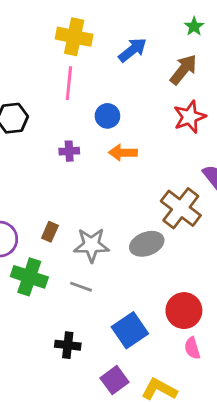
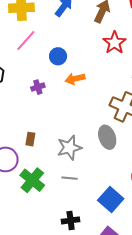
pink line: (69, 83) -> (26, 40), turned 50
brown rectangle: (50, 232) -> (30, 139), moved
gray ellipse: (147, 244) -> (107, 137), turned -75
green cross: (29, 277) -> (32, 180), turned 35

